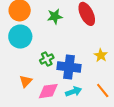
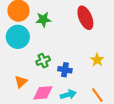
green star: (55, 16) -> (43, 19), moved
blue cross: (69, 67) -> (65, 70), size x0.6

